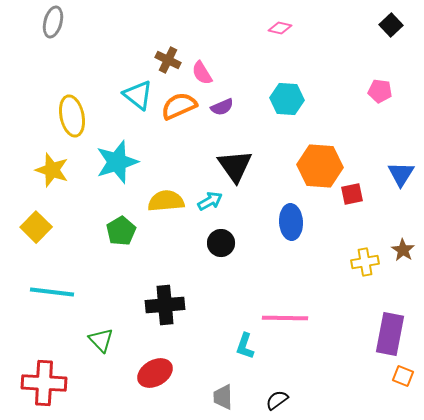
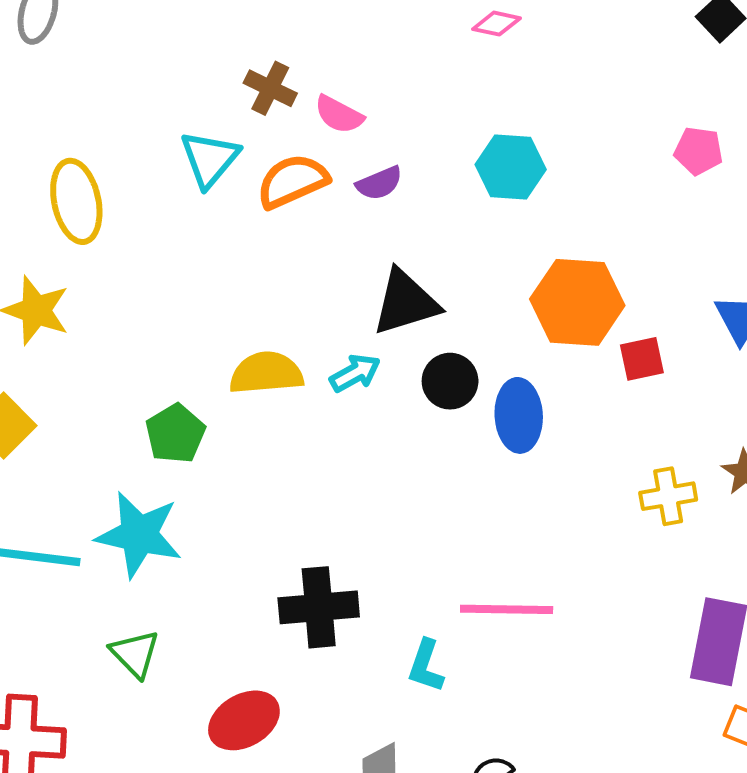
pink semicircle: (202, 73) -> (339, 114), turned -30
cyan triangle: (138, 95) -> (210, 159), turned 32
cyan star: (117, 162) -> (139, 535), moved, turned 30
black triangle: (235, 166) -> (406, 302), turned 48
black circle: (221, 243) -> (450, 381), moved
black cross: (165, 305) -> (319, 607), moved

